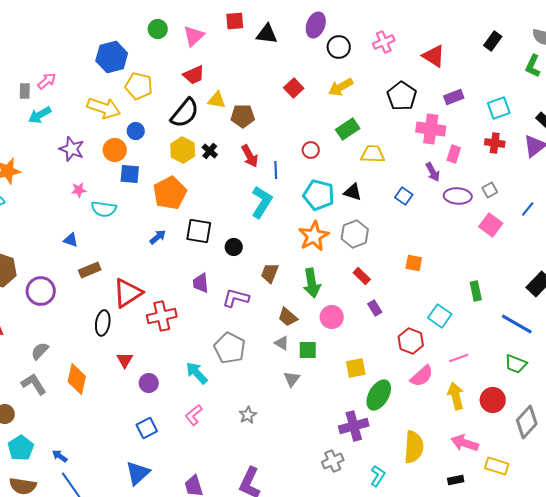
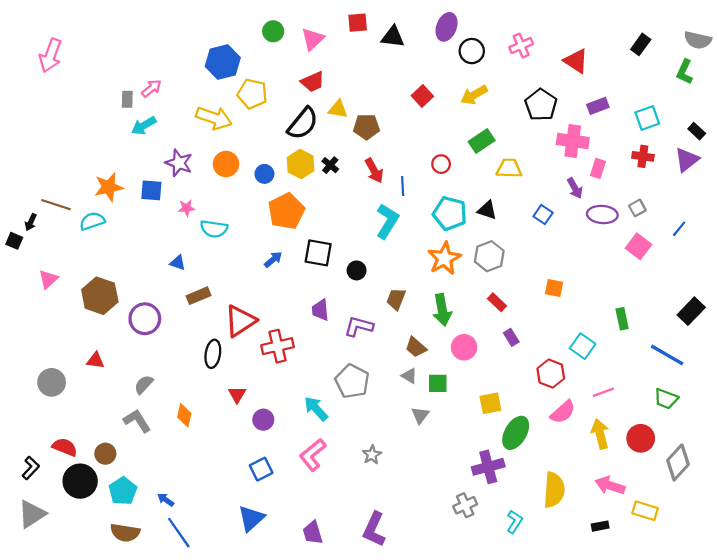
blue circle: (136, 131) -> (264, 174), moved
blue square: (130, 174) -> (151, 190), moved
orange diamond: (77, 379) -> (184, 415), size x0.7
pink L-shape: (194, 415) -> (313, 455), size x1.4

